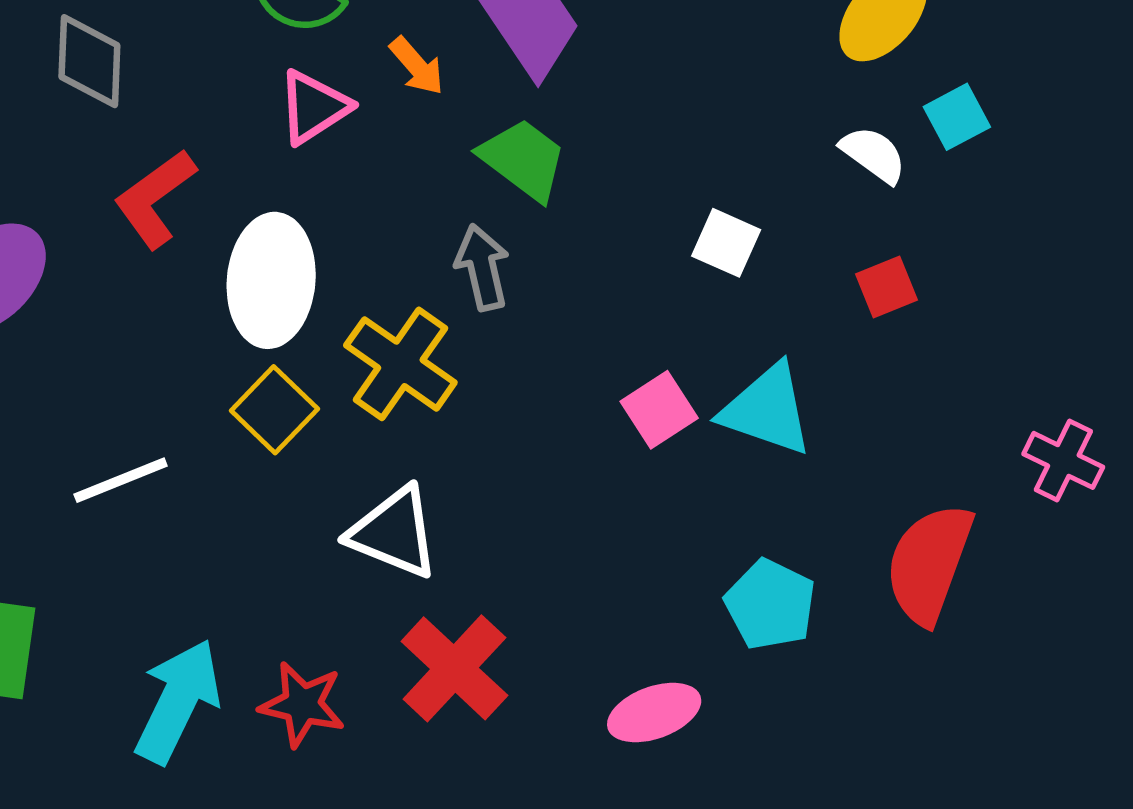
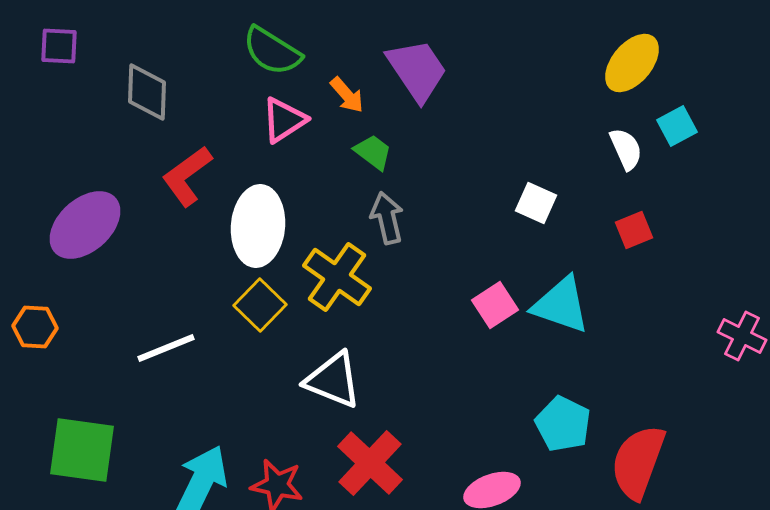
white semicircle: (873, 154) -> (626, 149), turned 30
green trapezoid: (523, 159) -> (373, 152), moved, size x0.7
red semicircle: (929, 564) -> (638, 462), moved

